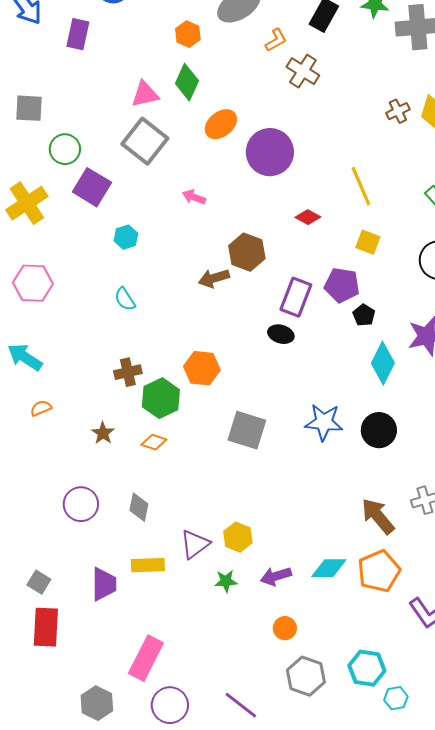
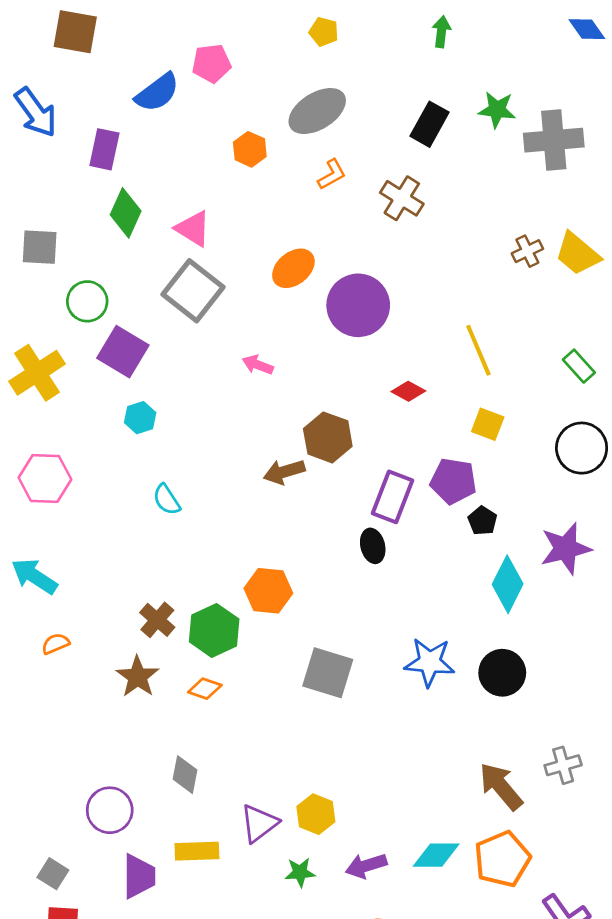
orange L-shape: (276, 40) -> (332, 174), moved
green diamond: (187, 82) -> (126, 213), moved
pink triangle: (145, 94) -> (193, 229), turned 44
cyan hexagon: (126, 237) -> (140, 418), moved
black ellipse: (281, 334) -> (373, 546), turned 60
brown cross: (128, 372) -> (157, 620), moved, turned -36
brown star: (103, 433) -> (137, 677), size x1.4
purple circle: (81, 504) -> (110, 810), moved

